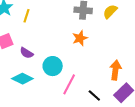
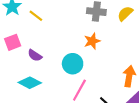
yellow line: (27, 16) -> (36, 16), turned -72
cyan circle: (53, 66) -> (73, 64), moved

